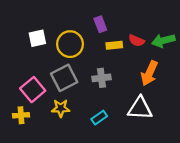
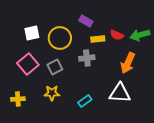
purple rectangle: (100, 24) -> (86, 21), turned -40
gray square: (64, 78) -> (55, 67), size x0.7
gray cross: (102, 78) -> (87, 58), moved
pink square: (33, 90) -> (28, 64), moved

